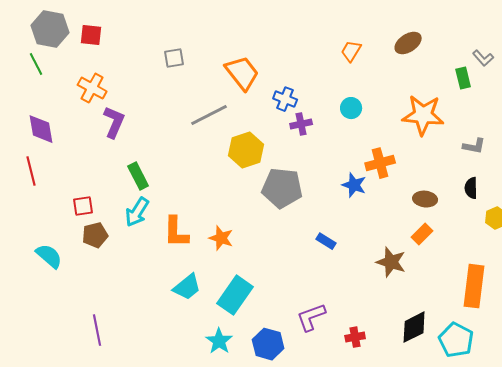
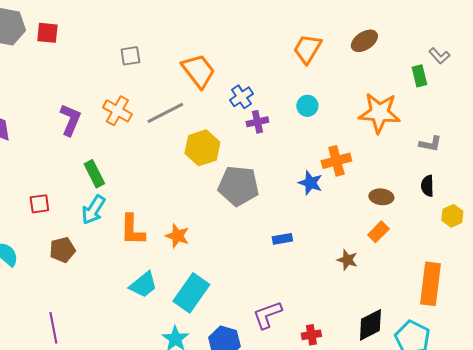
orange trapezoid: (351, 51) -> (307, 49), size x1.4
orange cross: (92, 88) -> (117, 111), moved
blue cross: (285, 99) -> (241, 97), turned 35
brown pentagon: (95, 235) -> (62, 250), moved
blue rectangle: (326, 241) -> (282, 239), turned -42
brown star: (391, 262) -> (347, 260), size x0.7

